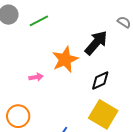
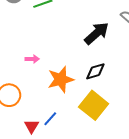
orange star: (65, 59) -> (61, 79), moved

